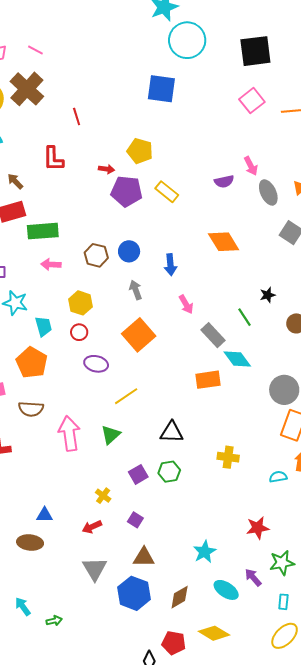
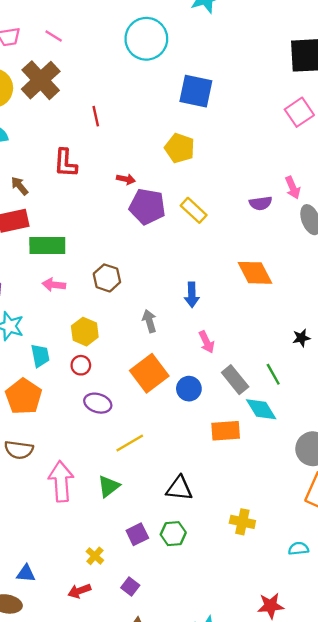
cyan circle: (187, 40) -> (146, 39), moved
yellow pentagon: (140, 151) -> (180, 148), moved
blue circle: (129, 251) -> (189, 389), moved
green line: (244, 317) -> (273, 374), moved

